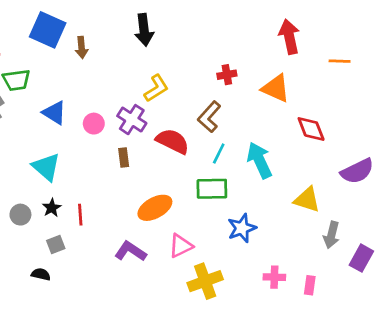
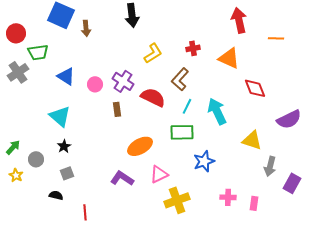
yellow L-shape: (156, 88) -> (153, 53), moved
gray circle: (20, 215) -> (36, 159), moved
red line: (80, 215) -> (85, 212), moved

